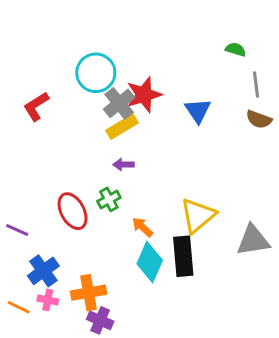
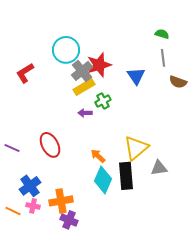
gray line: (256, 84) -> (163, 58), moved
green cross: (109, 199) -> (103, 101), moved
purple line: (17, 230) -> (12, 148), moved
gray triangle: (253, 240) -> (159, 168), moved, size x0.7

